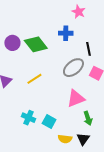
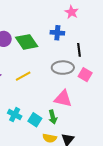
gray ellipse: (73, 68) -> (63, 68), turned 35
pink triangle: (76, 99) -> (63, 99), turned 30
green arrow: (88, 118) -> (53, 117), moved

